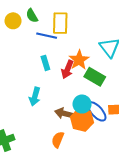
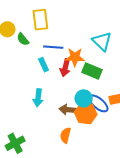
green semicircle: (32, 16) -> (23, 39), moved
yellow rectangle: (60, 23) -> (40, 20), moved
blue line: (47, 36) -> (53, 47), moved
orange star: (79, 60) -> (75, 57), turned -30

